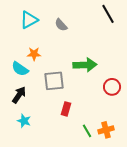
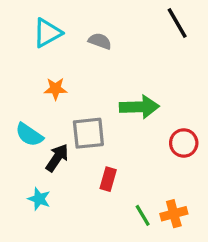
gray semicircle: (61, 25) -> (100, 41), turned 152
cyan semicircle: (20, 69) -> (29, 135), moved
black arrow: (19, 95) -> (57, 158), moved

